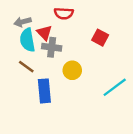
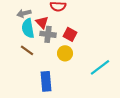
red square: (100, 38) -> (70, 34), moved
blue rectangle: (44, 91) -> (46, 81), moved

